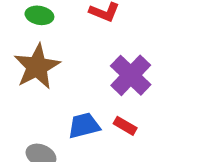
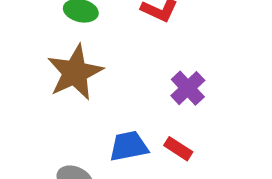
purple cross: (131, 75) -> (188, 88), size x0.7

